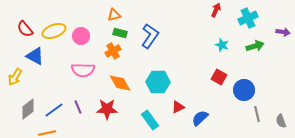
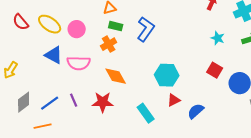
yellow ellipse: (54, 31) -> (50, 24), turned 55
blue triangle: (35, 56) -> (54, 55), moved
cyan hexagon: (158, 82) -> (167, 75), moved

